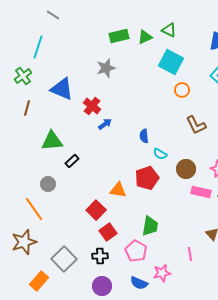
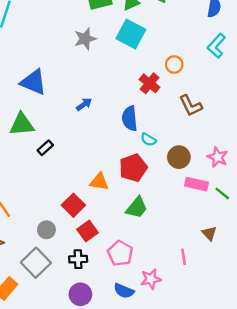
cyan square: (171, 62) -> (131, 34), moved
blue triangle: (62, 89) -> (34, 82), moved
red cross: (92, 106) -> (150, 83), moved
blue semicircle: (144, 136) -> (130, 118), size x1.5
gray circle: (48, 184) -> (46, 230), moved
green trapezoid: (150, 226) -> (137, 208), moved, turned 30

